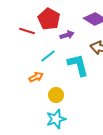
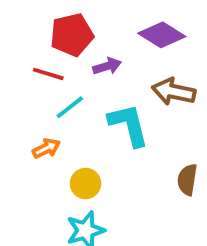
red pentagon: (49, 19) -> (72, 35), turned 30
red line: (27, 31) -> (48, 74), moved

